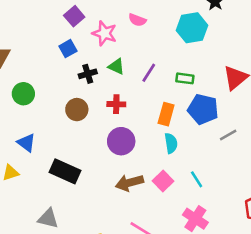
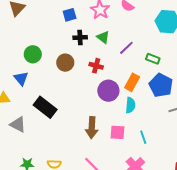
green circle: (23, 94) -> (33, 54), moved
purple circle: (121, 141) -> (108, 91), moved
pink square: (163, 181) -> (118, 132), turned 35
brown arrow: (129, 183) -> (92, 128), turned -85
gray triangle: (48, 218) -> (18, 124), moved

